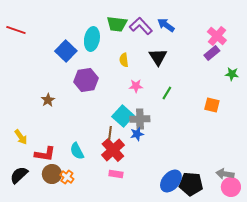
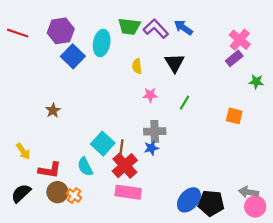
purple hexagon: (86, 80) -> (61, 31), moved
cyan square: (123, 116) -> (103, 144), moved
pink rectangle: (116, 174) -> (128, 192), size x1.6

